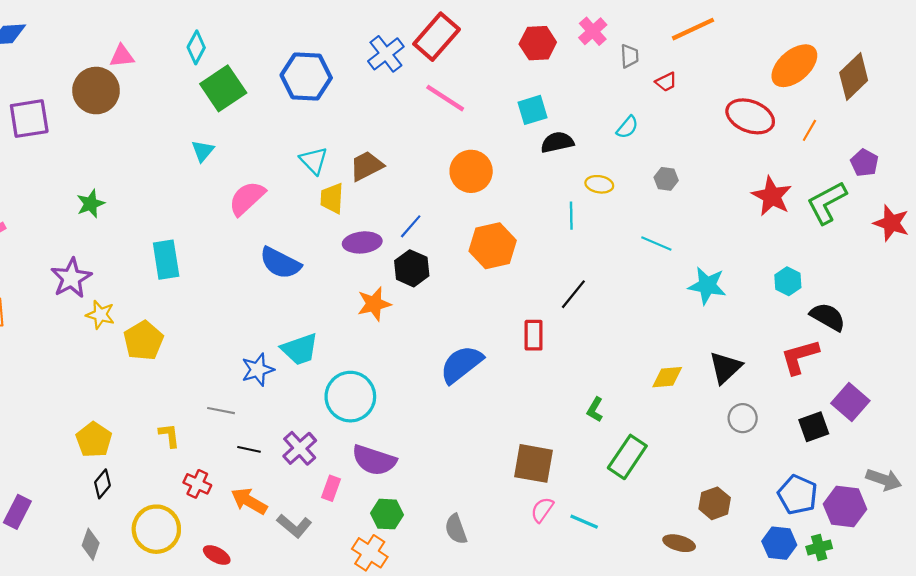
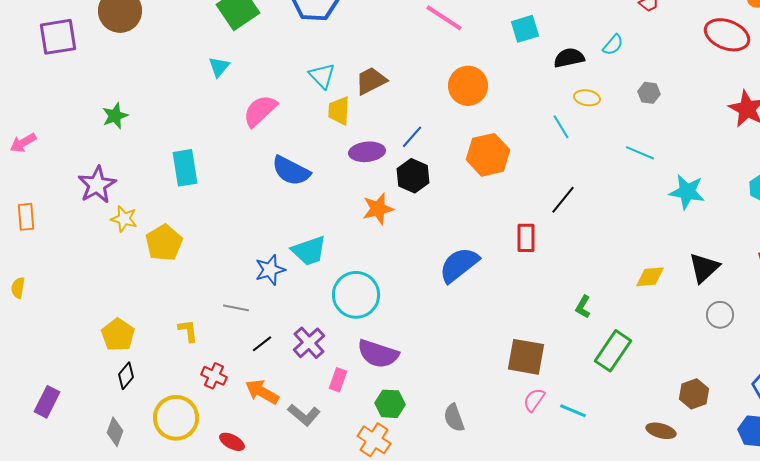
black semicircle: (557, 142) -> (569, 58), moved
cyan line: (571, 216) -> (561, 127), turned -30
black line: (249, 449) -> (262, 344), turned -50

